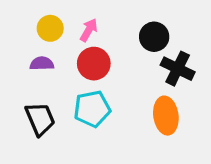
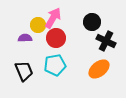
yellow circle: (50, 28) -> (38, 25), moved
pink arrow: (89, 30) -> (53, 18), size x1.5
orange ellipse: (166, 116) -> (99, 69), turned 60

